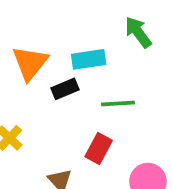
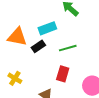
orange triangle: (30, 63) -> (17, 37), turned -45

